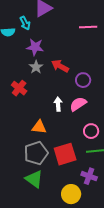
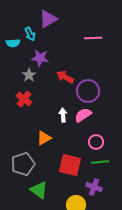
gray star: (36, 67) -> (29, 75), moved
purple circle: (83, 80) -> (88, 91), size x1.5
orange triangle: (39, 127) -> (44, 138), turned -35
gray pentagon: (36, 153) -> (23, 164), moved
red square: (65, 154) -> (70, 165), turned 30

